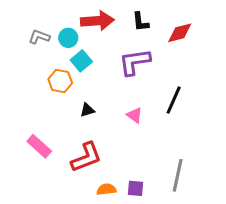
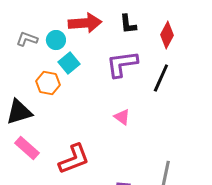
red diamond: (180, 33) -> (167, 35), turned -48
black line: (174, 100) -> (161, 78), moved
black triangle: (87, 110) -> (19, 112), moved, size x1.8

